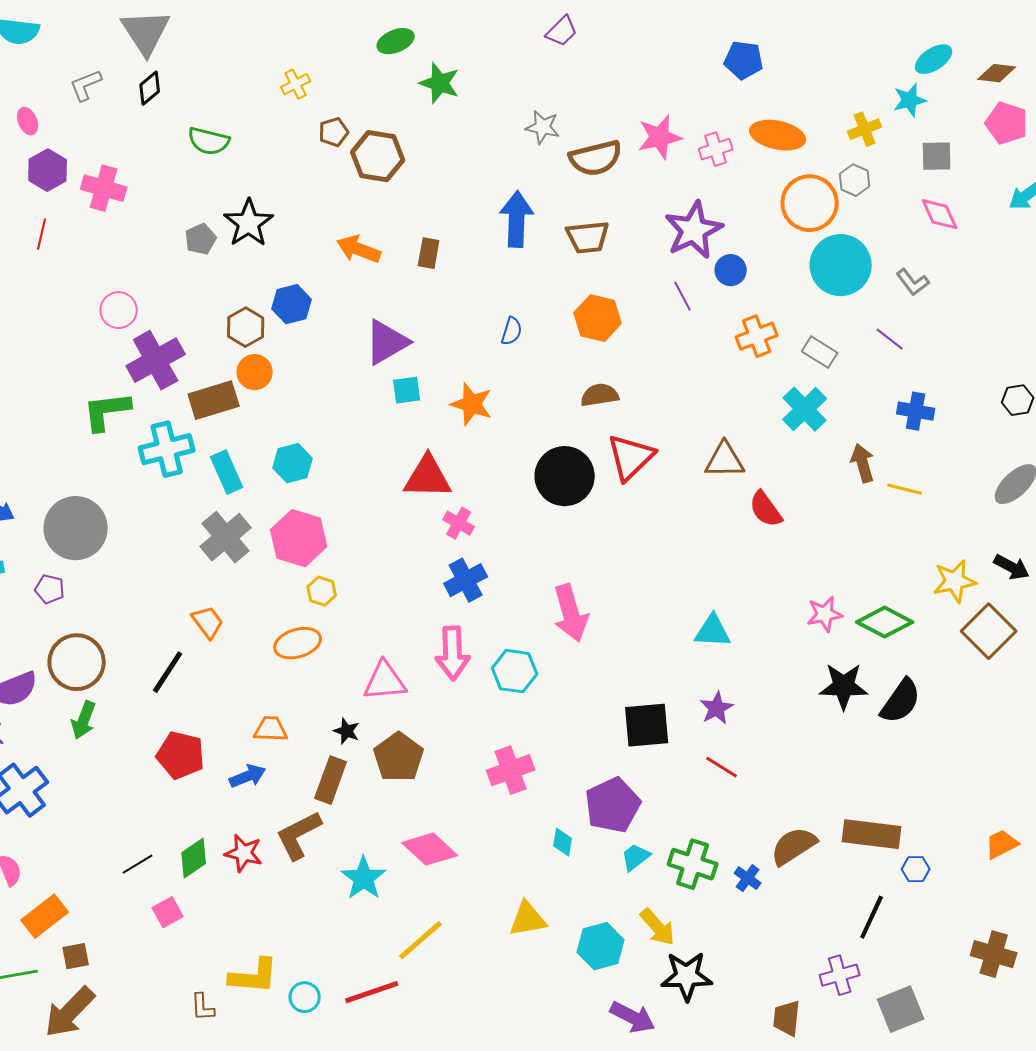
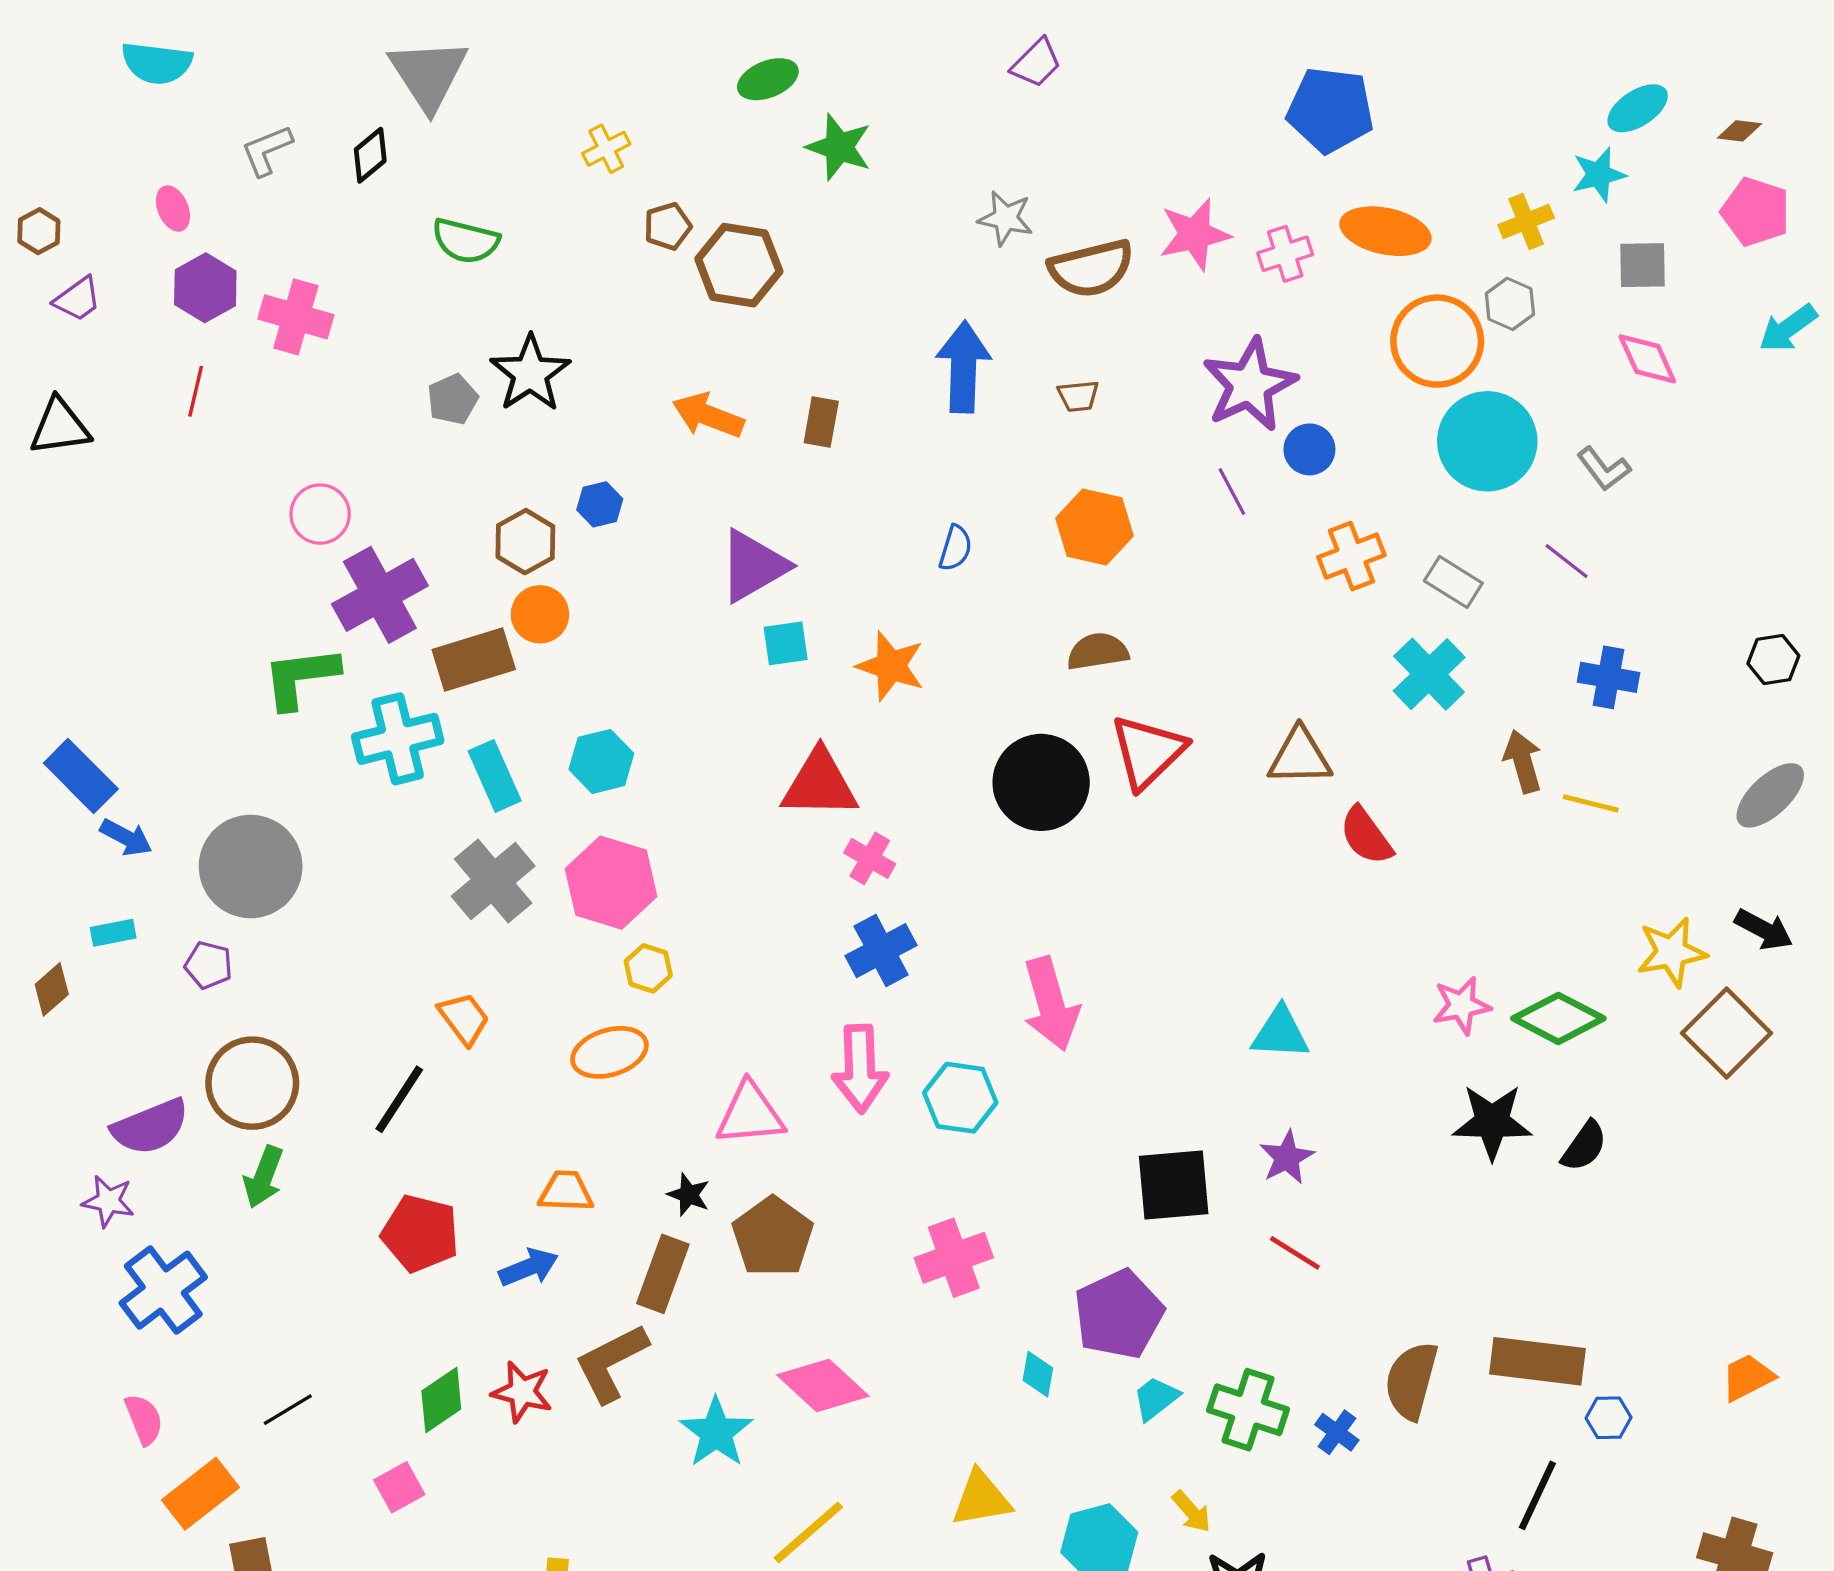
gray triangle: (146, 32) -> (428, 74), moved
blue pentagon: (744, 60) -> (1330, 110), size x1.4
brown diamond: (997, 73) -> (1739, 131), size x0.7
brown trapezoid: (588, 237) -> (1078, 396), size x0.6
blue hexagon: (292, 304) -> (600, 504), size x0.7
black semicircle: (901, 701) -> (1584, 1146), size x0.7
brown semicircle: (794, 846) -> (1411, 1381), turned -42
black line: (138, 864) -> (288, 1410), moved
yellow arrow: (658, 927) -> (1191, 1512), size x0.7

